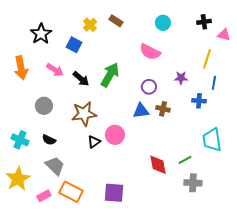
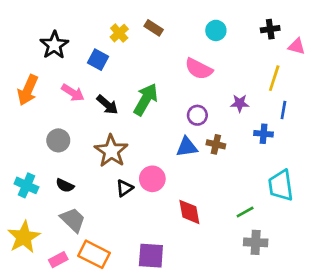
orange arrow: (21, 68) -> (28, 90), turned 35
brown star: (84, 114) -> (111, 151), turned -30
red diamond: (158, 165) -> (189, 212), moved

